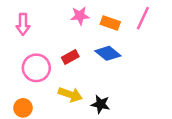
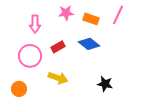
pink arrow: (23, 24) -> (35, 24), moved
black star: (101, 104) -> (105, 84), moved

